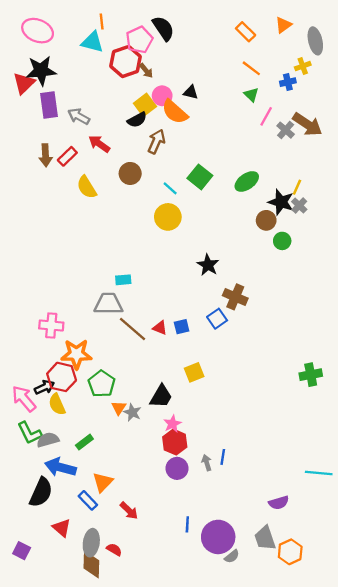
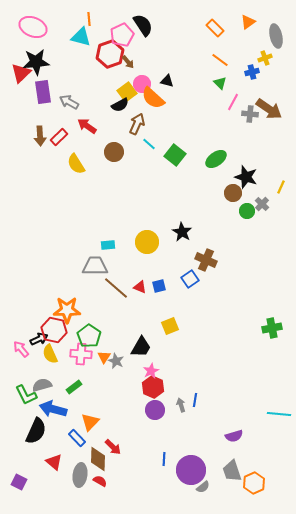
gray cross: (286, 130) -> (250, 114), turned -35
yellow line: (297, 187) -> (281, 187), moved
cyan line: (170, 188) -> (149, 144), moved
gray cross: (299, 205) -> (262, 204), moved
yellow circle: (168, 217) -> (147, 242), moved
pink cross: (51, 326) -> (81, 354), moved
pink arrow: (24, 399) -> (21, 349), size x0.7
green L-shape: (30, 433) -> (26, 395), moved
purple semicircle: (279, 503) -> (234, 436), moved
brown diamond: (91, 564) -> (98, 459), moved

